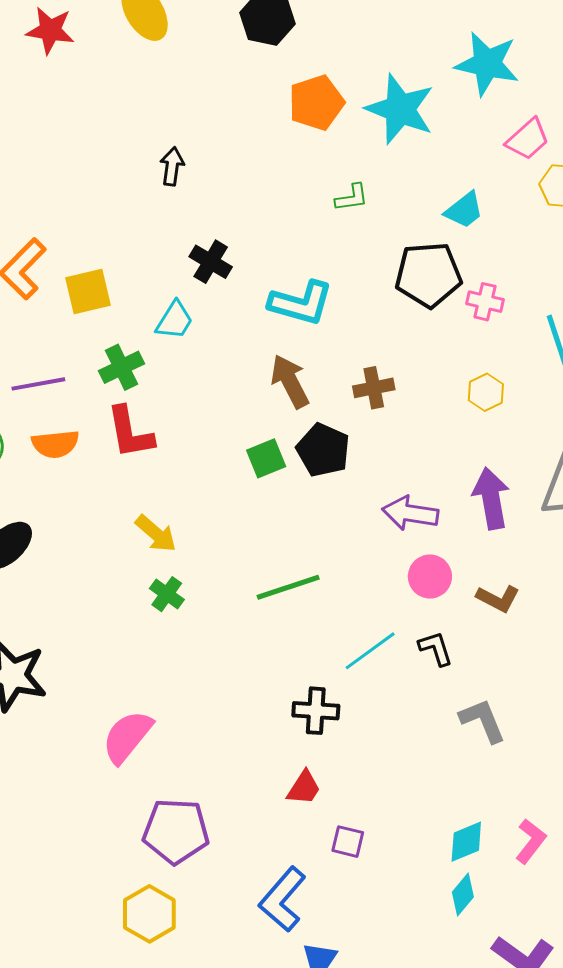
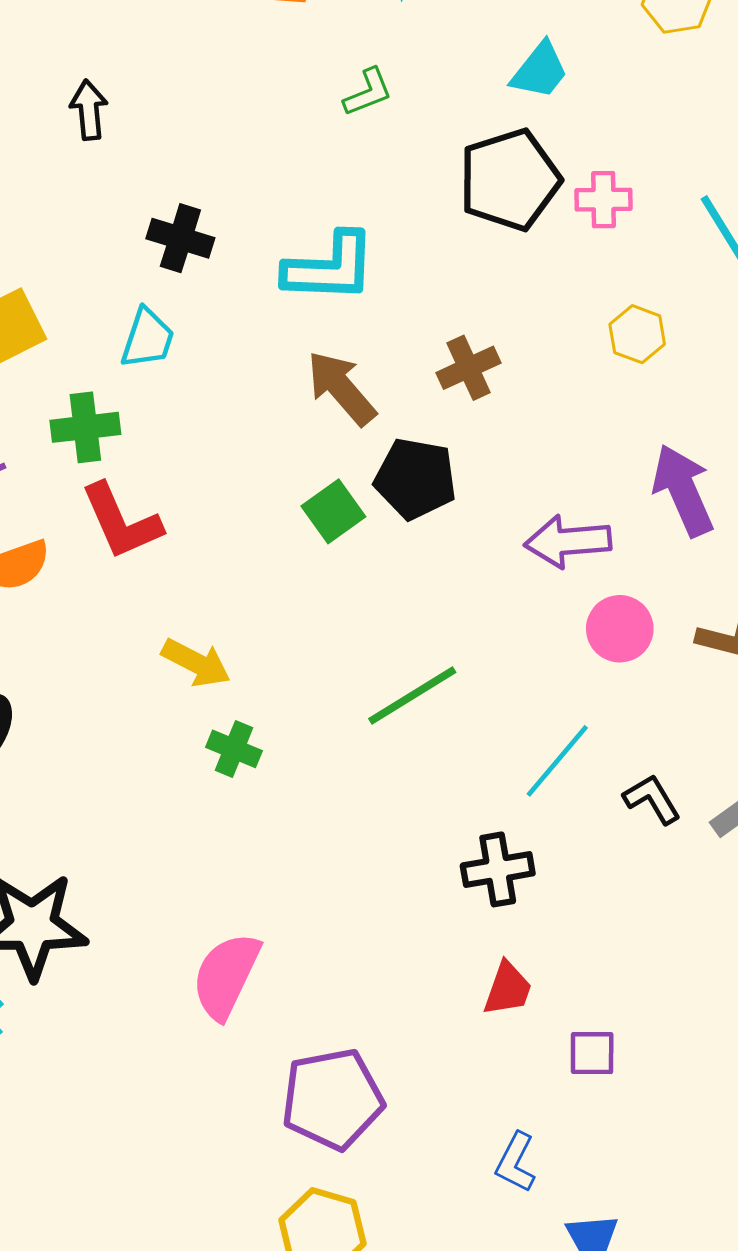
green cross: (122, 367) -> (85, 427), turned 33
black L-shape: (436, 648) -> (652, 799), moved
blue L-shape: (283, 899) -> (516, 1162), size x0.6

